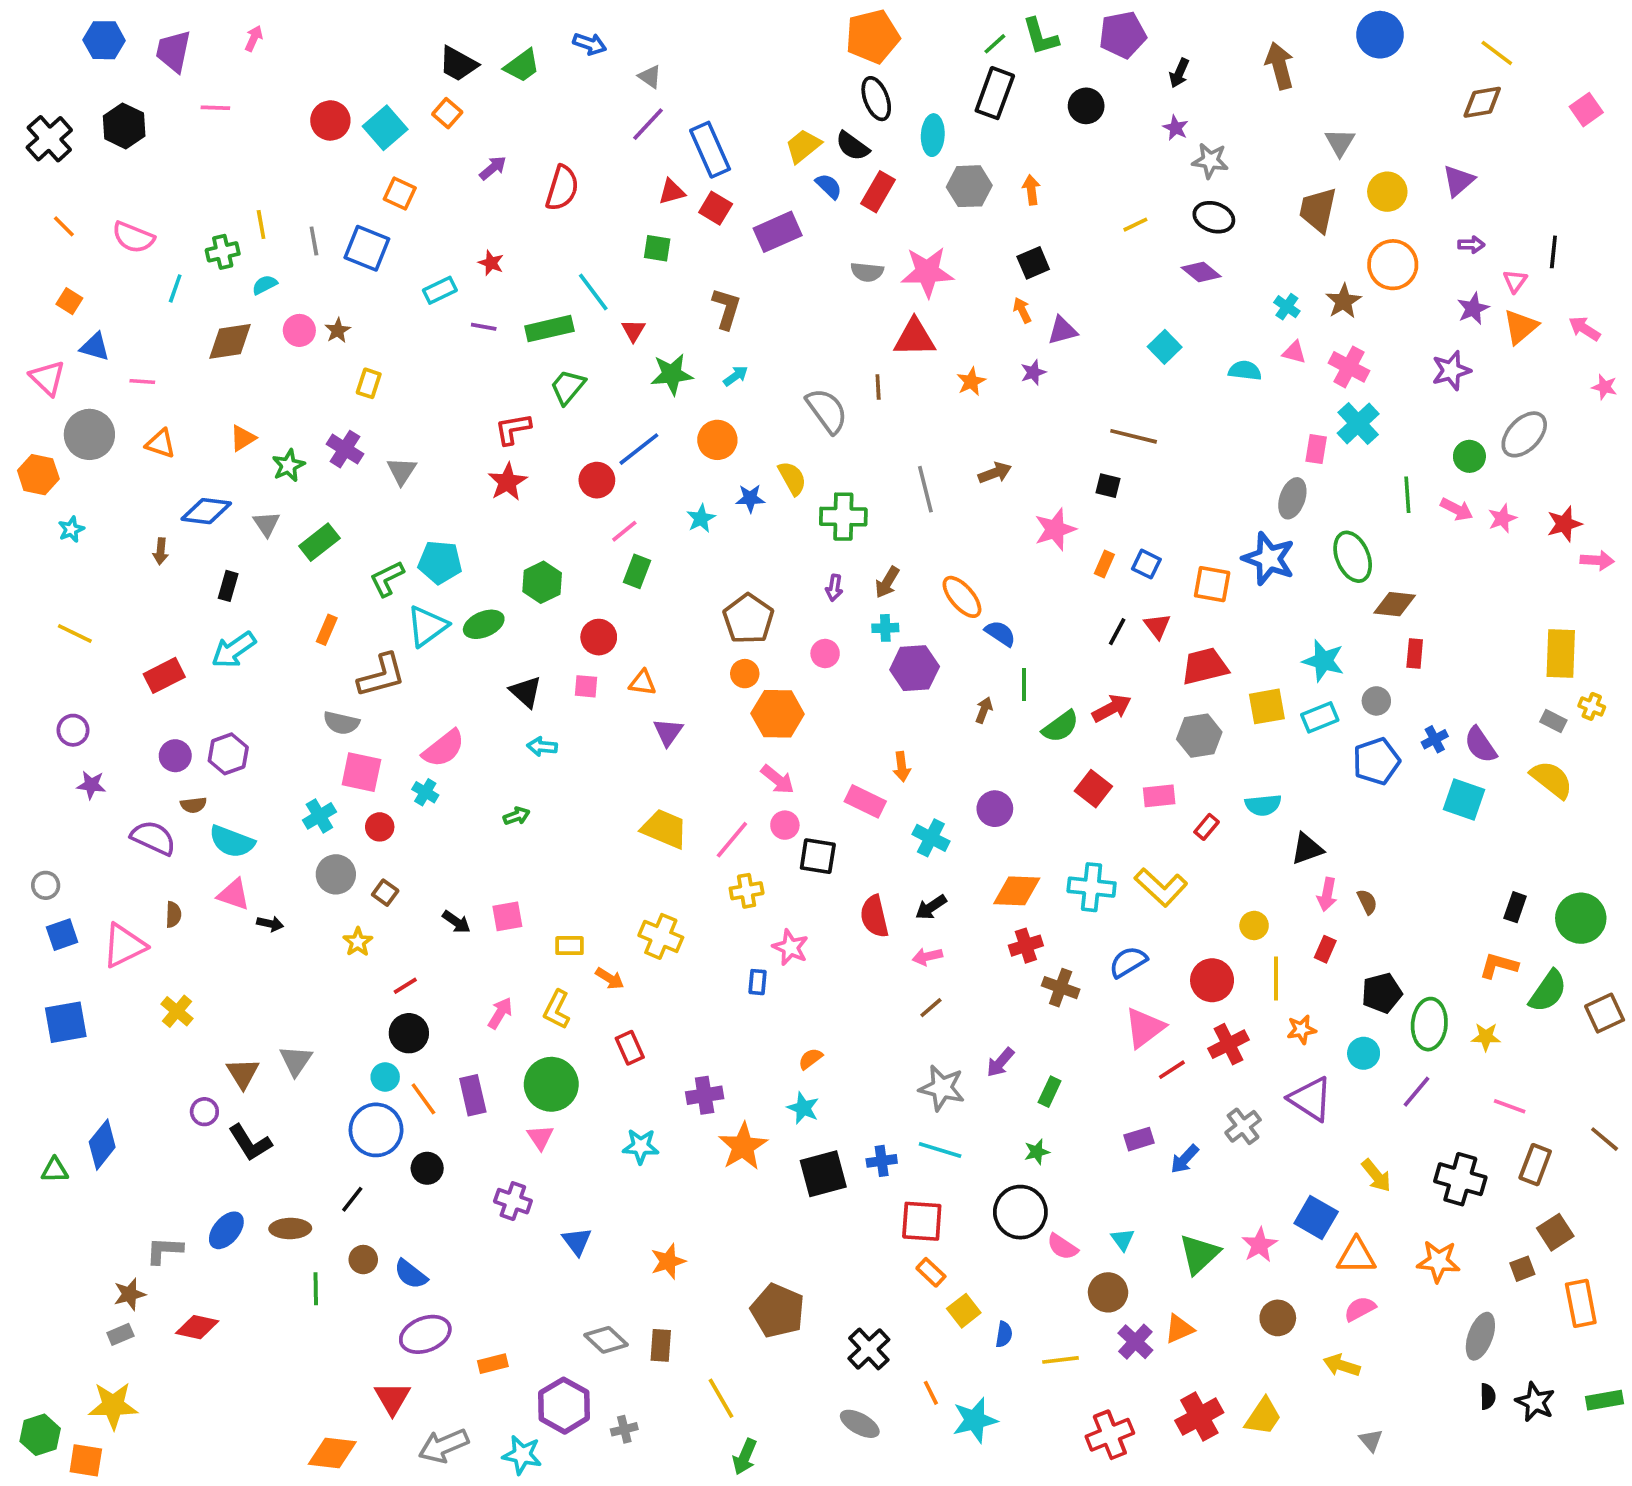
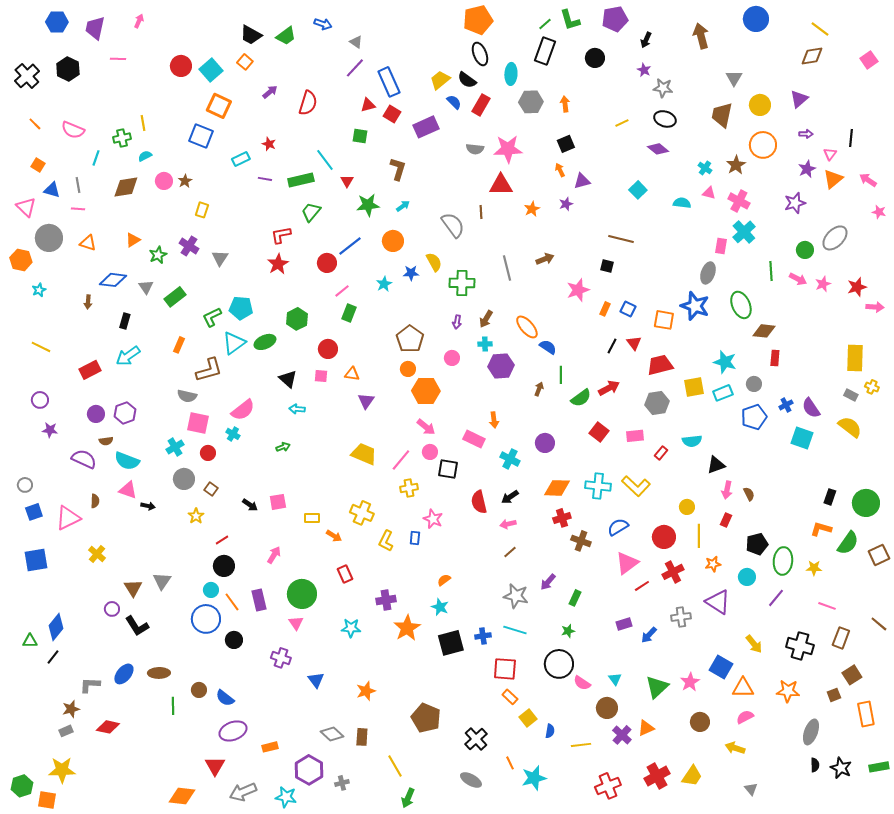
orange square: (400, 193) -> (219, 106), size x1.4
gray line: (314, 241) -> (78, 185), moved
yellow L-shape: (557, 1009) -> (386, 541), moved
gray cross: (1243, 1126) -> (681, 617), turned 30
black line: (352, 1199) -> (53, 657), moved

